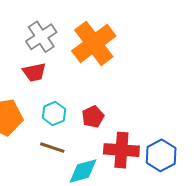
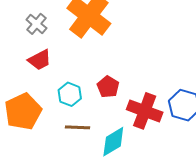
gray cross: (41, 37) -> (36, 24), size x0.7
red cross: (121, 150) -> (145, 111), turned 32

